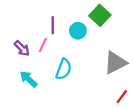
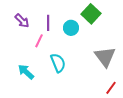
purple arrow: (22, 48) -> (22, 21), moved
gray triangle: (115, 63) -> (105, 57), turned -40
cyan semicircle: (64, 69) -> (58, 63), turned -42

